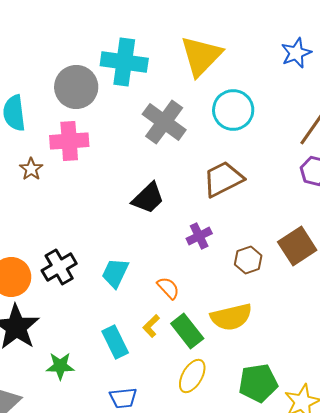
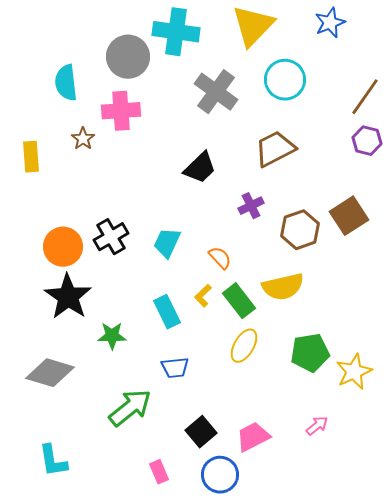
blue star: (296, 53) -> (330, 23), moved
brown hexagon: (248, 260) -> (300, 230), size x1.4

